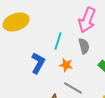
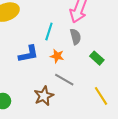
blue L-shape: (38, 63) -> (28, 54), turned 50

